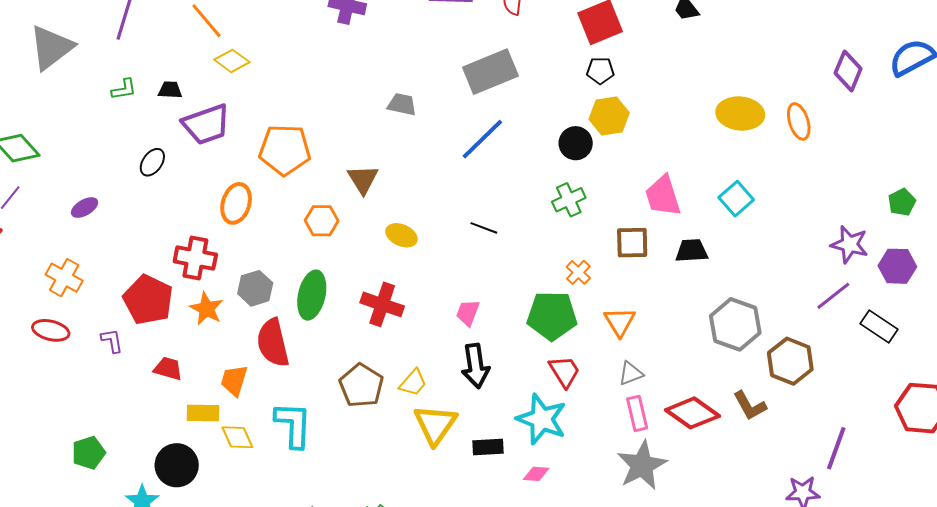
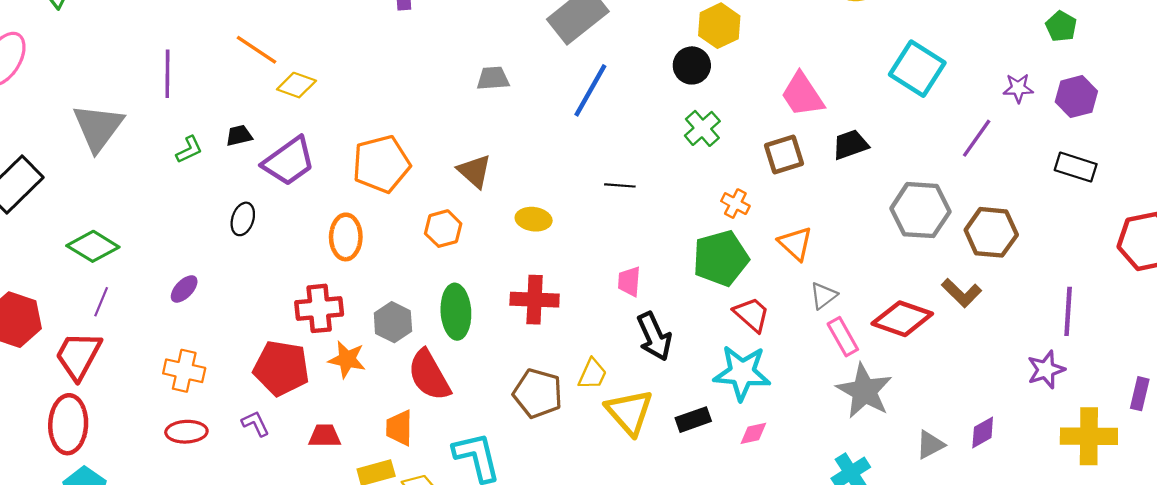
cyan square: (736, 199) -> (917, 69), moved, size x1.4
purple star: (850, 244) -> (1018, 88), size x0.7
purple line: (833, 296) -> (977, 138), moved

